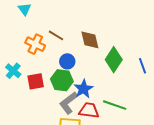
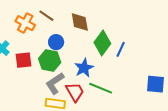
blue line: (143, 66) -> (121, 49), moved, turned 42
blue star: (83, 89) -> (84, 68), moved
red trapezoid: (89, 110) -> (75, 92), turned 50

